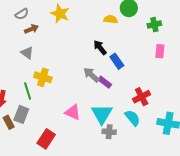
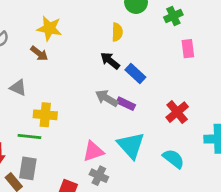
yellow semicircle: (111, 19) -> (117, 32), moved, turned 96
brown arrow: (31, 29) -> (39, 53), moved, turned 72
green line: (28, 91) -> (29, 137), turned -54
pink triangle: (73, 112) -> (93, 151), turned -30
cyan semicircle: (132, 118) -> (173, 159), moved
gray cross: (109, 132) -> (99, 176), moved, turned 32

